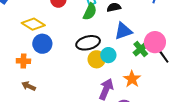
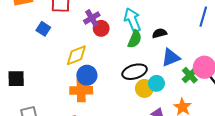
yellow diamond: (33, 24) -> (76, 55), turned -50
orange cross: (23, 61) -> (81, 90), moved, size x1.5

